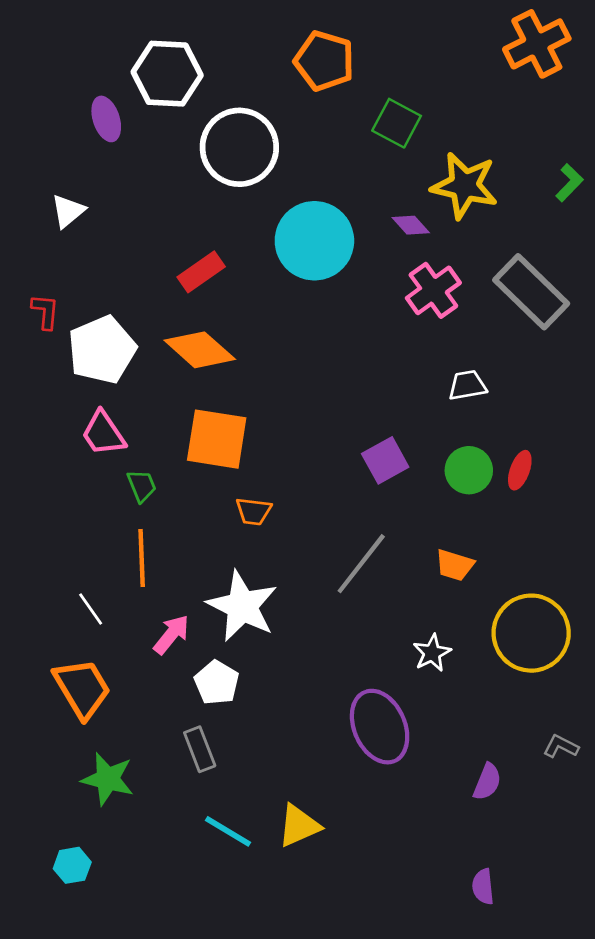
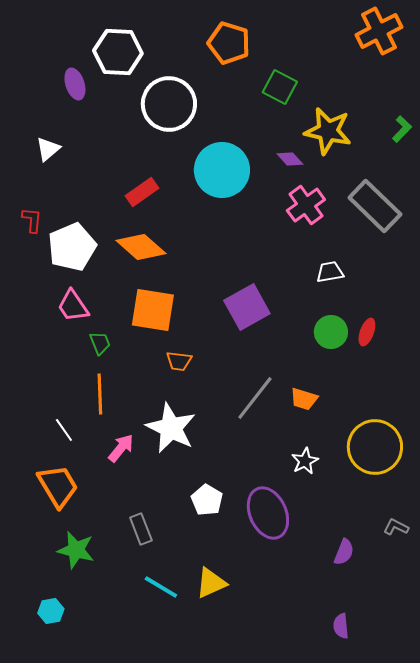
purple square: (385, 460) -> (247, 307), moved, size x1.4
orange trapezoid: (455, 565) -> (304, 399), moved
white pentagon: (217, 683) -> (207, 500), moved

